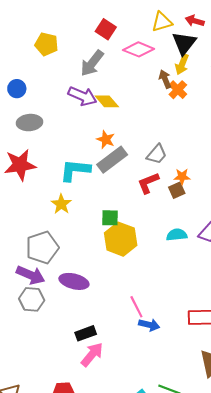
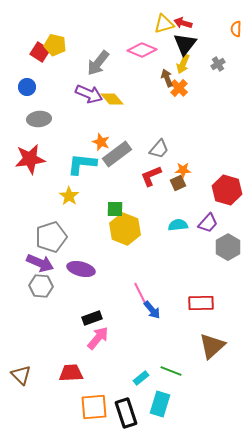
red arrow: (195, 21) -> (183, 23), moved
red square: (106, 29) -> (40, 52), moved
orange star: (106, 139) -> (101, 142), moved
blue arrow: (149, 325) -> (152, 310), turned 36

